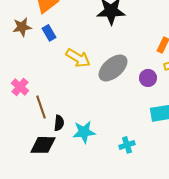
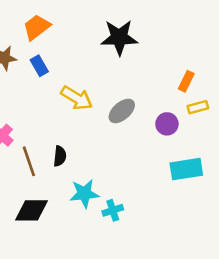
gray ellipse: (113, 68) -> (122, 111), size x0.7
black semicircle: (59, 123) -> (60, 156), moved
cyan cross: (127, 145) -> (113, 210), moved

